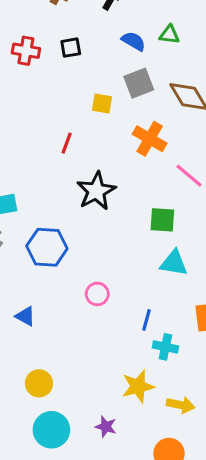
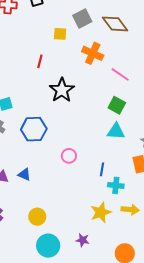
green square: (162, 220) -> (117, 105), moved, turned 30
yellow arrow: (181, 405) -> (130, 210), moved

